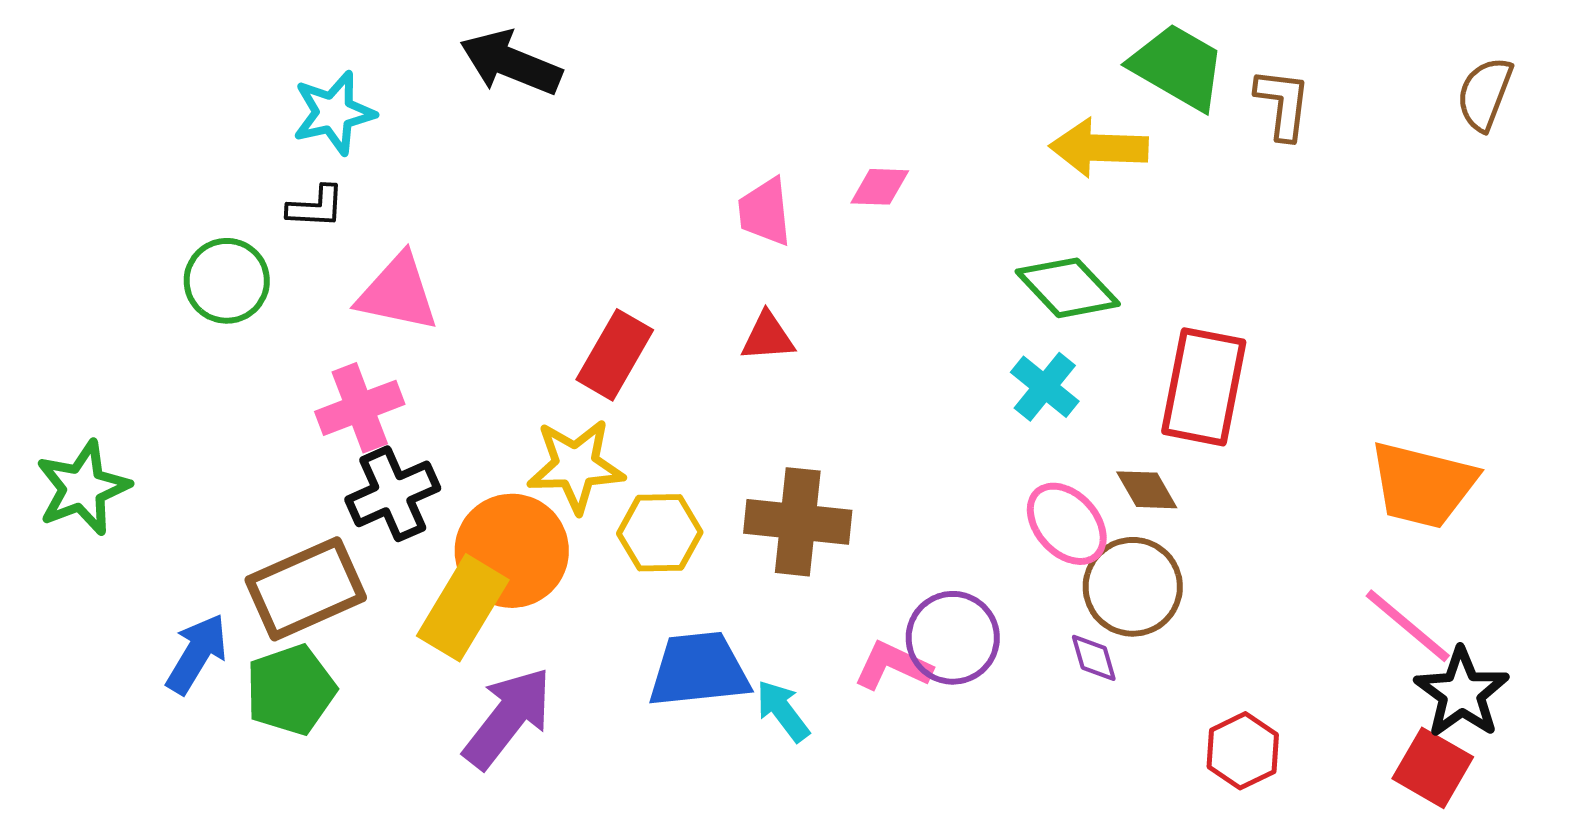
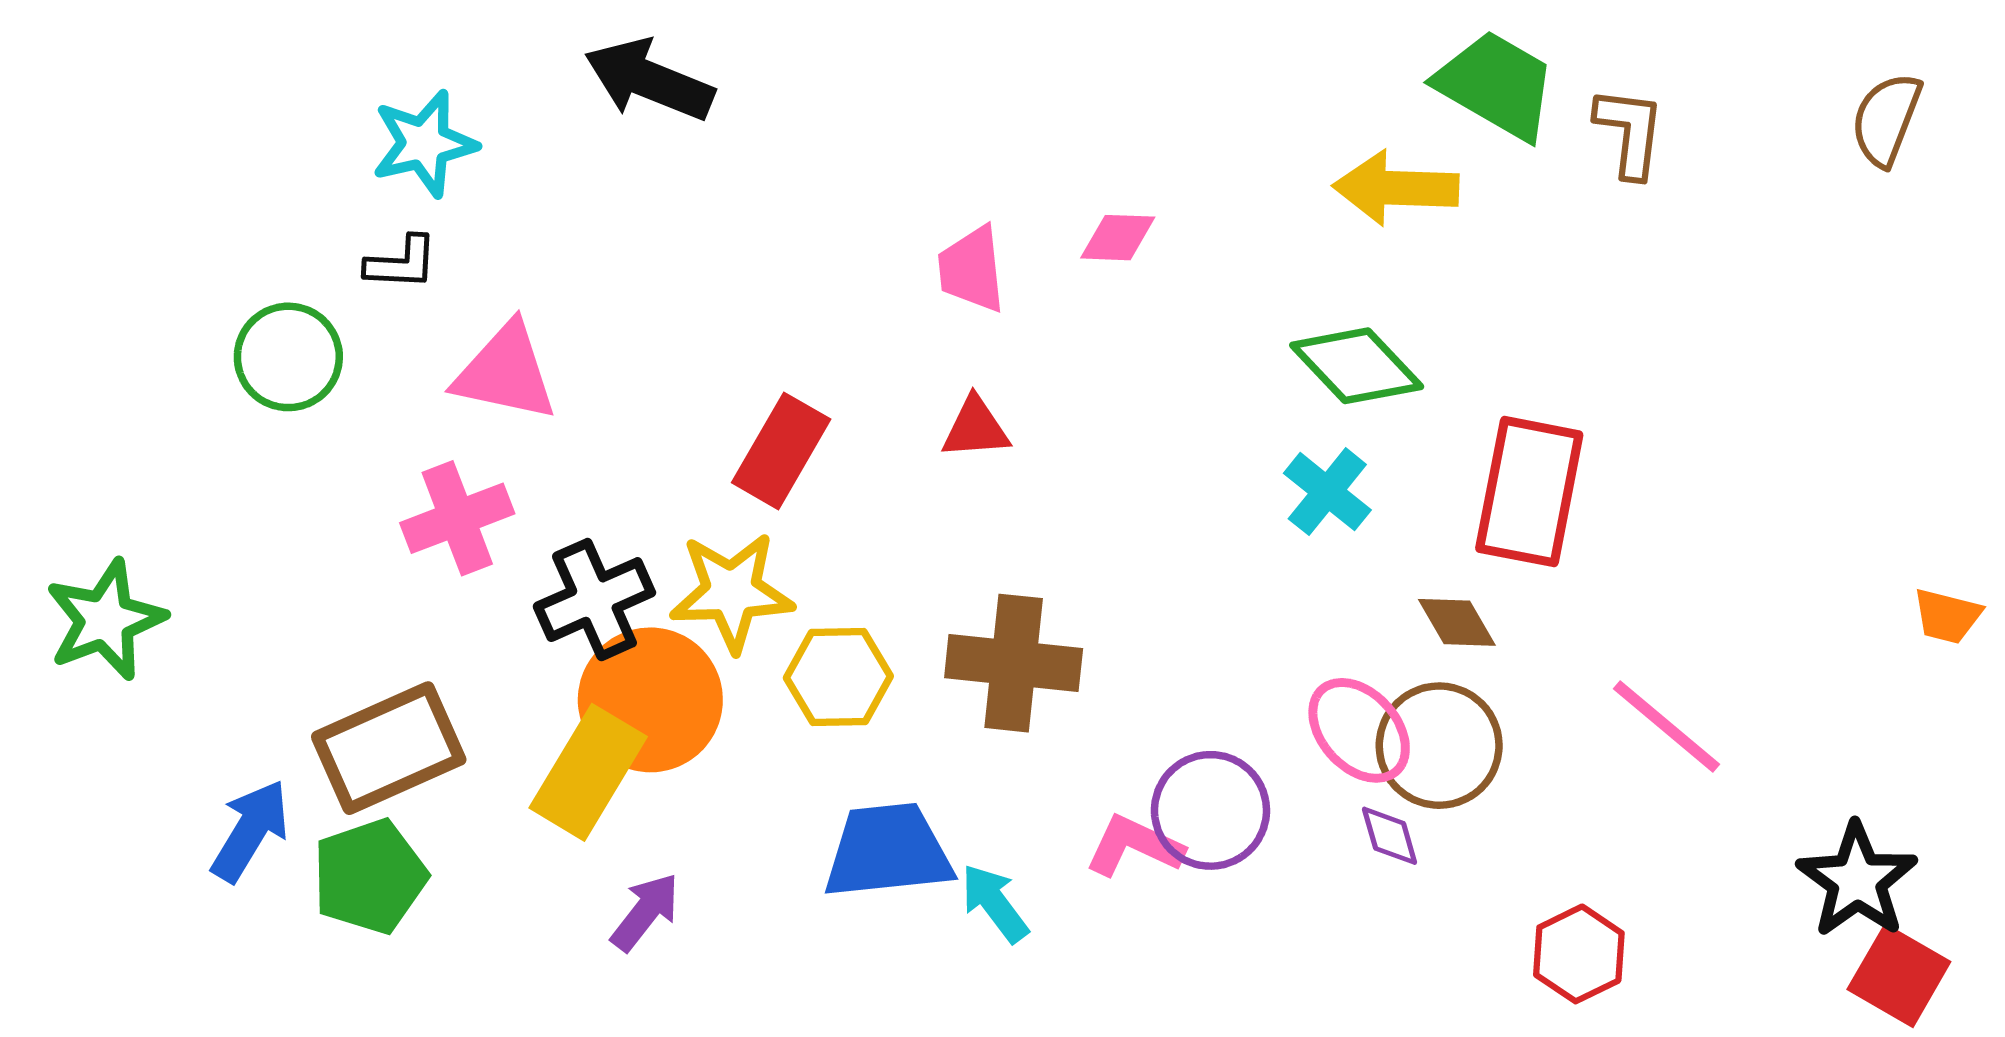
orange trapezoid: (1423, 485) -> (1947, 616), moved, size x0.5
black cross: (393, 494) -> (594, 600), moved
pink ellipse: (1067, 524) -> (1359, 730), moved
pink line: (1408, 626) -> (1666, 727), moved
purple arrow: (508, 718) -> (645, 912), size x0.6
red square: (1433, 768) -> (1899, 976), moved

